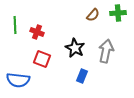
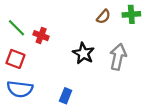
green line: (15, 25) -> (17, 28), turned -42
red square: (42, 59) -> (15, 59), moved
blue rectangle: (82, 76) -> (66, 96), moved

